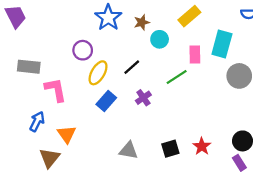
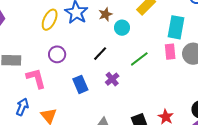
purple circle: (83, 50) -> (57, 54), moved
pink rectangle: (195, 55) -> (170, 52), moved
yellow ellipse: (98, 73) -> (50, 20), moved
blue rectangle: (106, 101) -> (80, 84), turned -60

